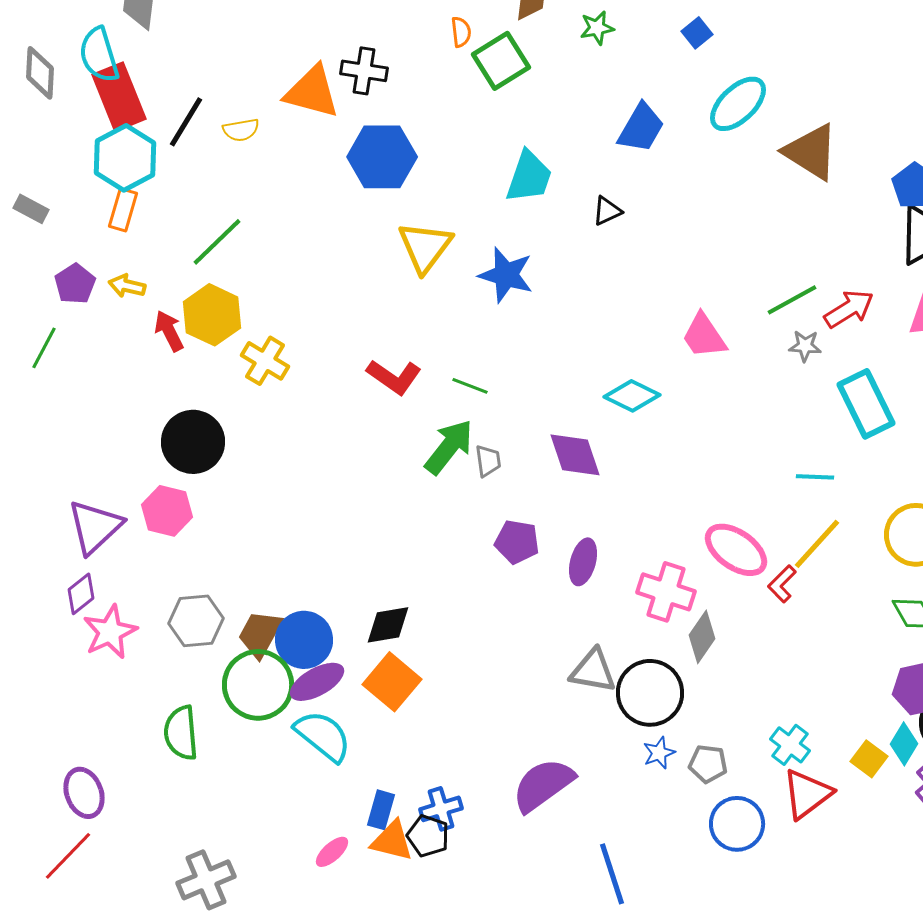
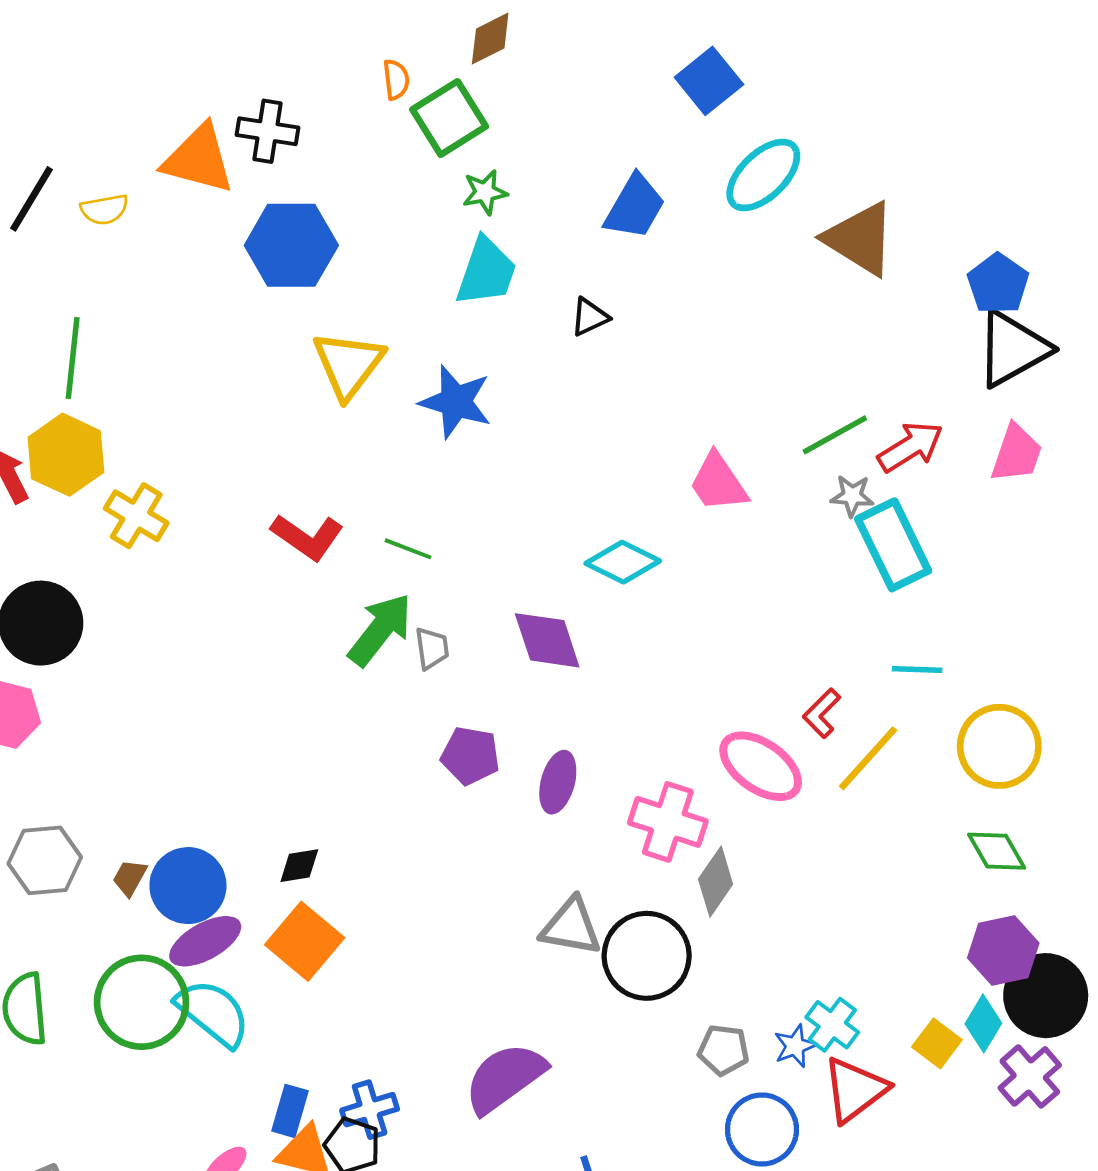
green star: (597, 28) -> (485, 192), moved
blue square: (697, 33) -> (709, 81), size x1.6
green line: (217, 242) -> (73, 358), turned -40
cyan rectangle: (866, 404) -> (893, 545), moved
cyan line: (815, 477) -> (917, 669), moved
red L-shape: (782, 584) -> (822, 713), moved
black diamond: (388, 625) -> (299, 866), size x0.7
brown trapezoid: (260, 634) -> (130, 878), size x0.6
green circle: (258, 685) -> (142, 1002), moved
blue star: (659, 753) -> (795, 1046), moved

